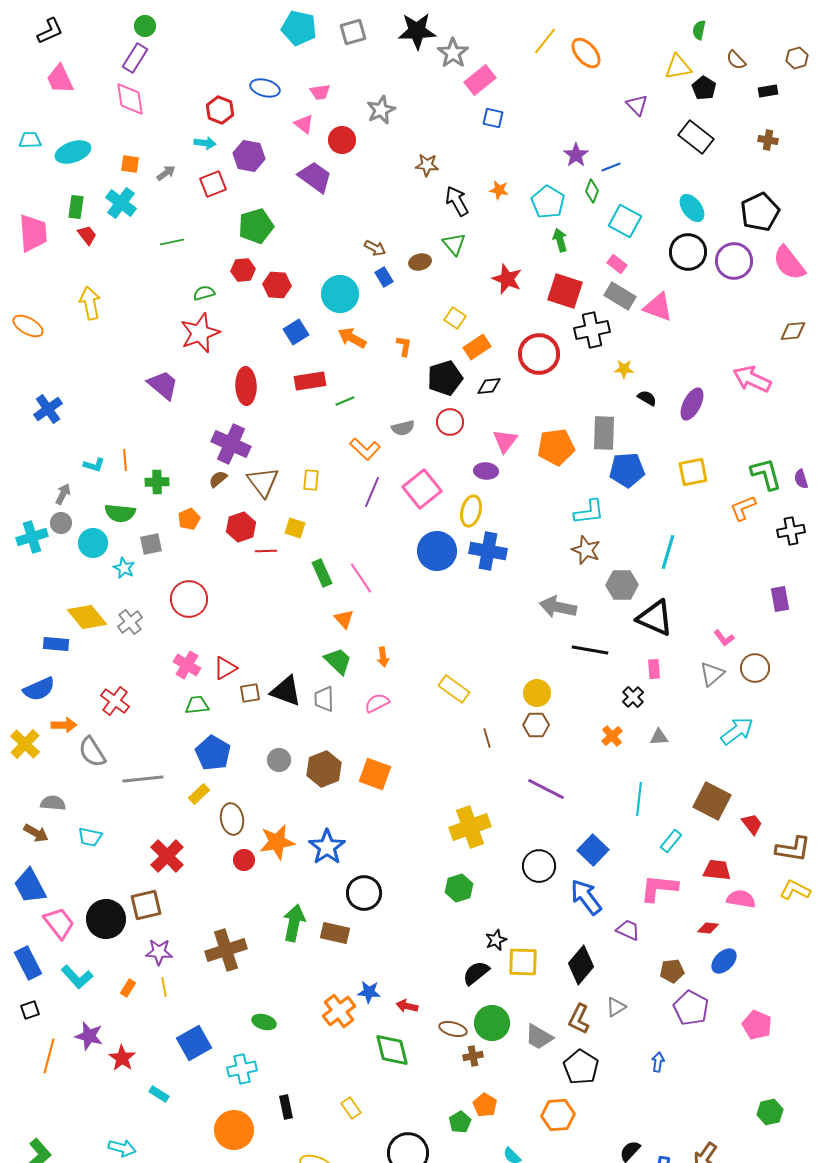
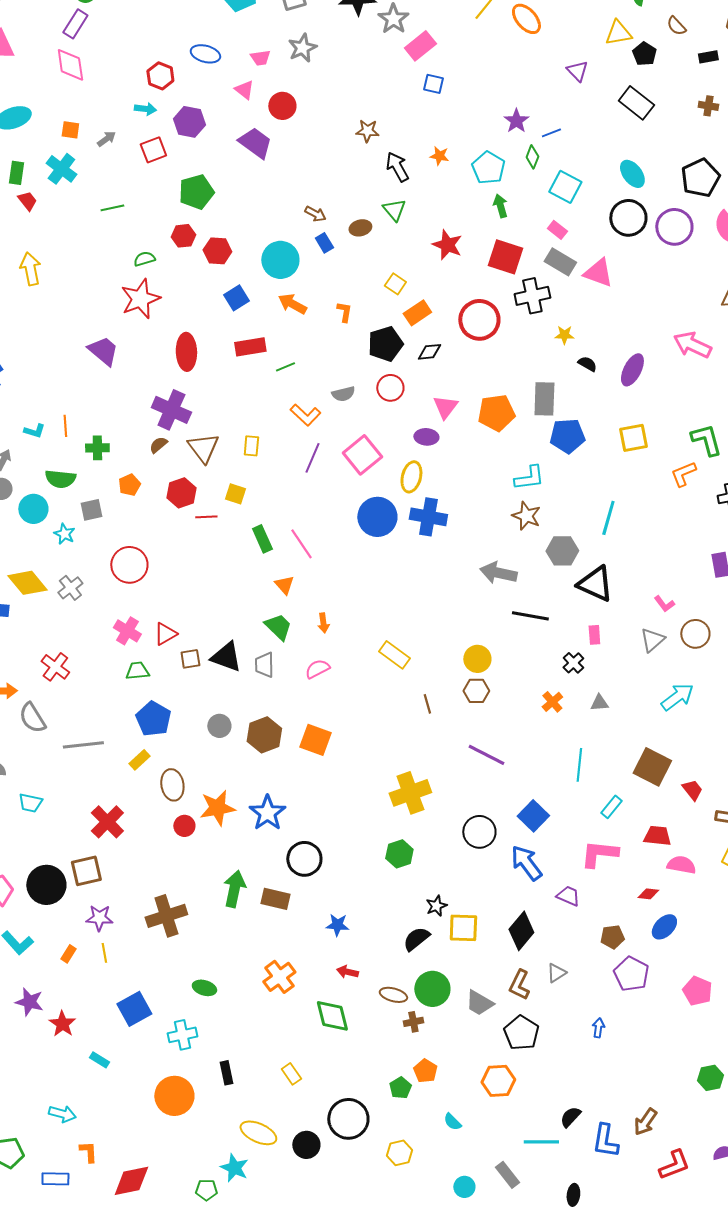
gray star: (381, 110) -> (302, 48), moved
blue star: (369, 992) -> (337, 925), moved

